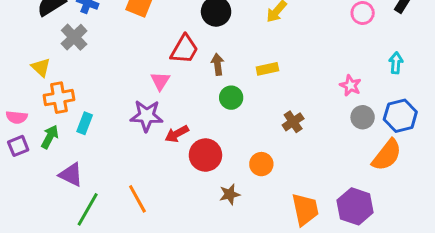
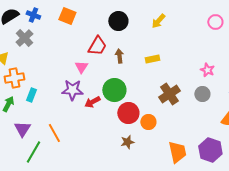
green circle: (231, 98) -> (114, 90), moved, size x1.5
gray circle: (363, 117) -> (202, 94), moved
brown cross: (293, 122) -> (169, 94), size x1.5
red circle: (205, 155) -> (128, 113), moved
purple triangle: (71, 175) -> (22, 129), turned 36
orange line: (137, 199) -> (54, 133), moved

